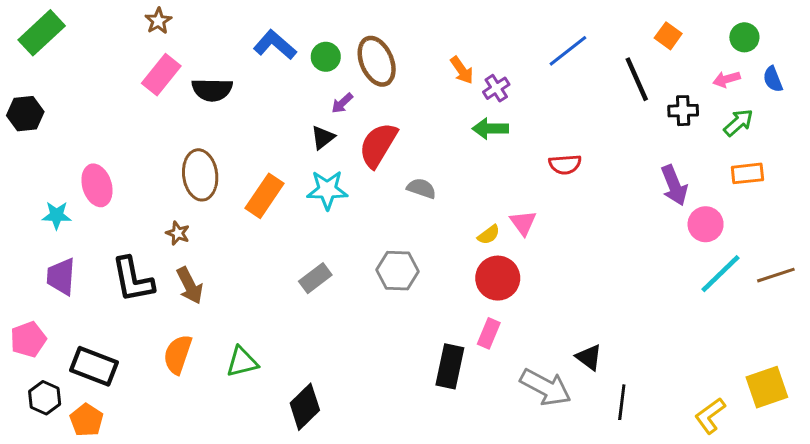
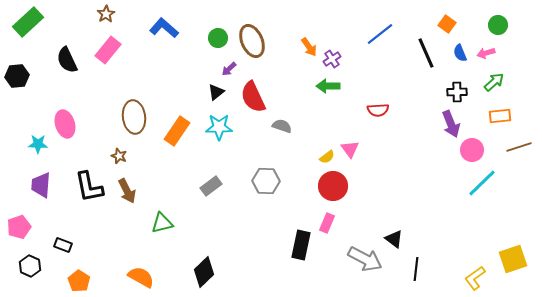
blue L-shape: (275, 45) -> (164, 28), moved
blue semicircle: (773, 79) -> (460, 53), moved
black semicircle: (212, 90) -> (67, 60), moved, turned 64
black cross: (683, 111) -> (457, 92), moved
red semicircle: (378, 145) -> (253, 97), turned -56
brown line: (776, 275) -> (519, 147), moved
orange semicircle: (178, 354) -> (141, 277), moved, turned 100
green triangle: (242, 362) -> (162, 223), moved
black rectangle: (94, 366) -> (63, 245), size x0.6
orange pentagon: (87, 420) -> (79, 281), moved

